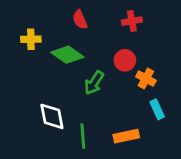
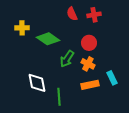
red semicircle: (80, 20) -> (72, 14), moved
orange cross: (146, 79) -> (88, 64), moved
orange rectangle: (126, 136) -> (90, 85), moved

